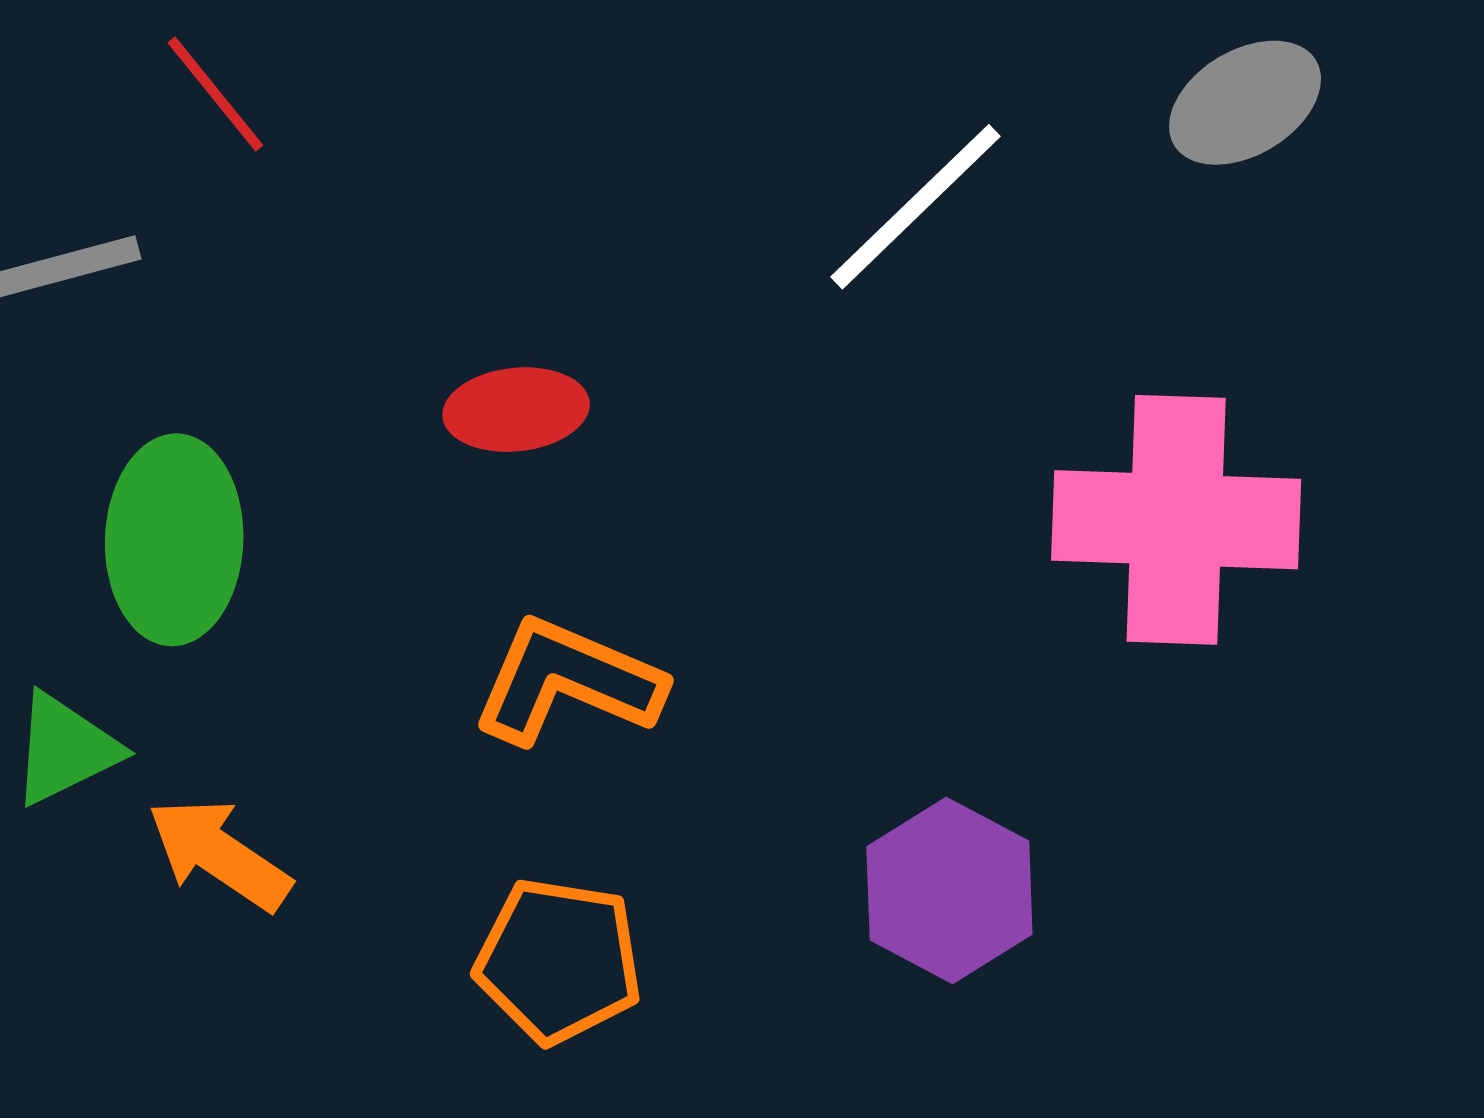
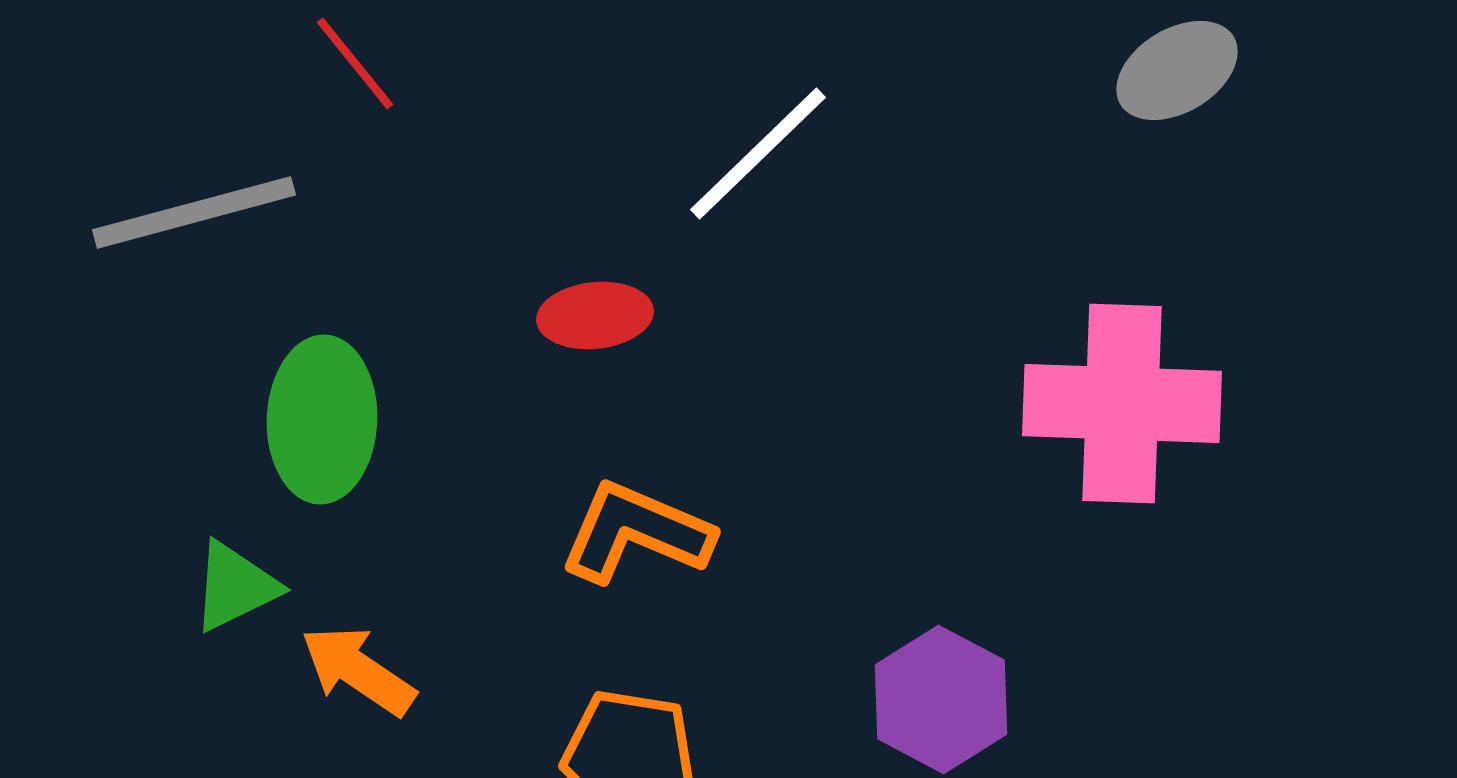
white line: (916, 207) -> (758, 153), moved

